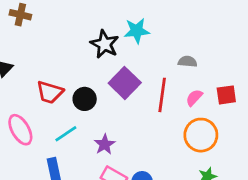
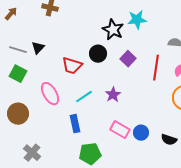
purple square: (125, 83) -> (128, 59), size x0.7
black circle: (85, 99) -> (98, 54), moved
purple star: (105, 144) -> (113, 95), moved

